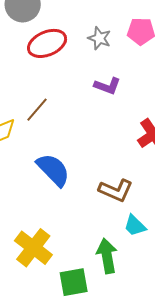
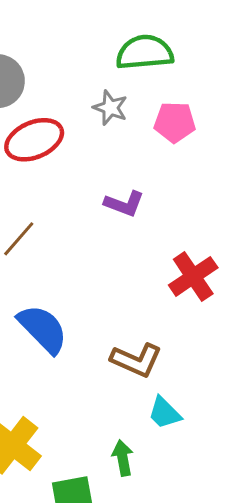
gray star: (99, 38) -> (110, 108), moved
green arrow: (107, 256) -> (123, 458), size x0.7

